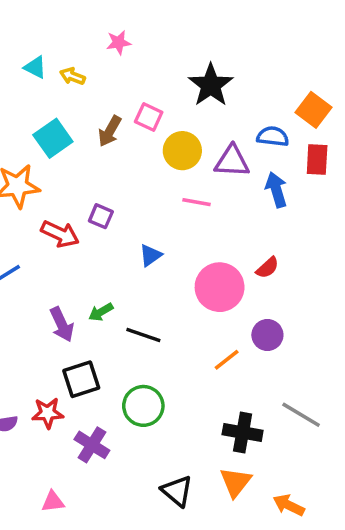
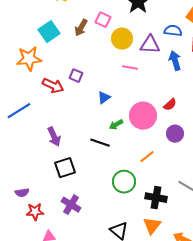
green arrow: (101, 312) -> (116, 125), moved
purple circle: (267, 335) -> (175, 134), moved
green circle: (143, 406) -> (124, 182), moved
red star: (48, 413) -> (35, 212), moved

